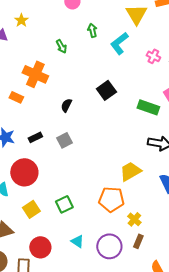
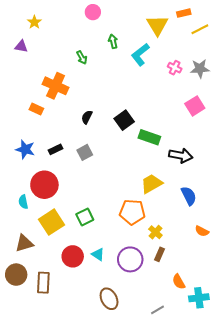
yellow star: (21, 20) -> (34, 22), moved
black square: (106, 90) -> (124, 120), moved
green rectangle: (148, 107) -> (149, 137), moved
yellow square: (31, 209) -> (51, 222), size x1.4
red circle: (40, 247) -> (73, 256), moved

